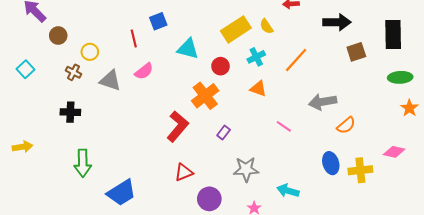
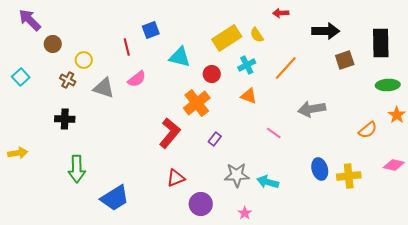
orange semicircle: (346, 125) -> (368, 130), moved
pink diamond: (394, 152) -> (394, 165), moved
cyan arrow: (288, 191) -> (268, 182), moved

